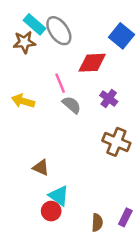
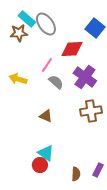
pink line: (60, 83) -> (47, 65), turned 56
purple cross: (109, 98) -> (85, 77), size x1.6
brown cross: (116, 142) -> (91, 111), turned -30
brown triangle: (41, 168) -> (46, 116), moved

